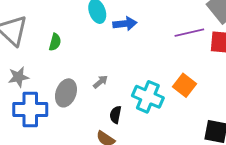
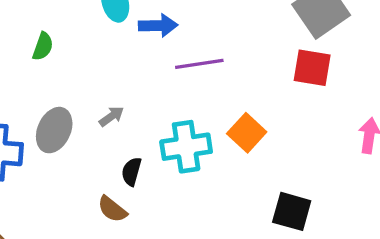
purple line: (189, 33) -> (199, 64), moved
cyan cross: (148, 97) -> (186, 147), turned -36

